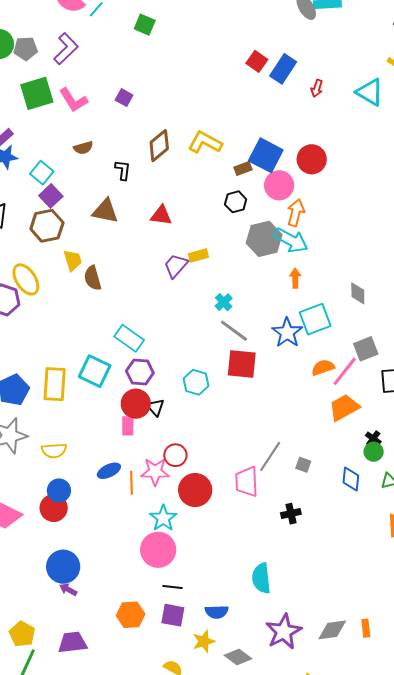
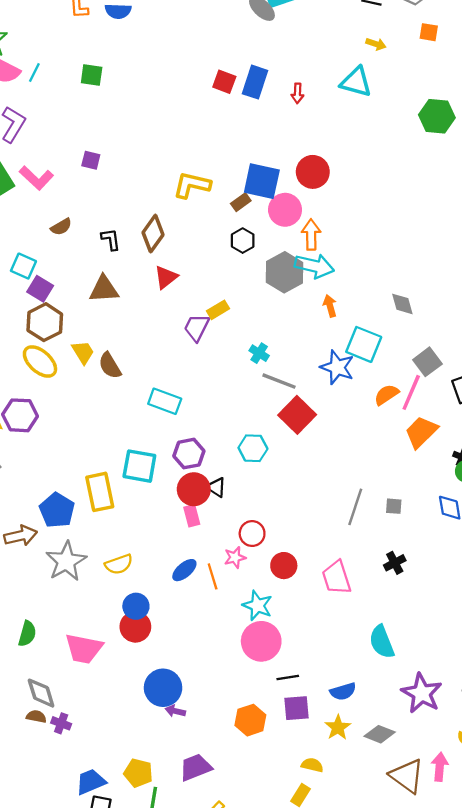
brown diamond: (159, 146) -> (153, 234), moved
red triangle: (161, 215) -> (166, 277), turned -30
yellow ellipse: (26, 279) -> (40, 361), moved
cyan square: (315, 319) -> (364, 344), turned -32
cyan rectangle: (129, 338) -> (165, 401), moved
red square: (242, 364) -> (297, 415), turned -36
pink star: (155, 472) -> (235, 557), size x0.7
pink trapezoid: (247, 482) -> (337, 578), moved
red circle: (195, 490) -> (284, 566), size x0.7

